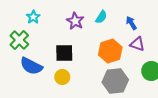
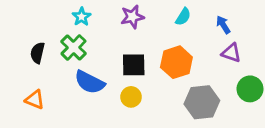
cyan star: (33, 17) -> (82, 17), moved
purple star: (75, 21) -> (132, 17), moved, turned 30
orange hexagon: (110, 51) -> (176, 62), moved

